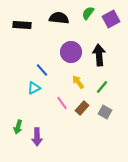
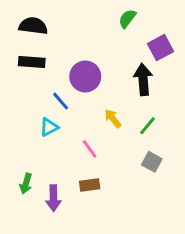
black semicircle: (59, 18) -> (33, 26), moved
purple square: (111, 19) -> (161, 48), moved
black rectangle: (22, 25) -> (32, 62), moved
purple circle: (71, 52) -> (85, 76), moved
brown rectangle: (82, 108) -> (90, 185), moved, turned 40

